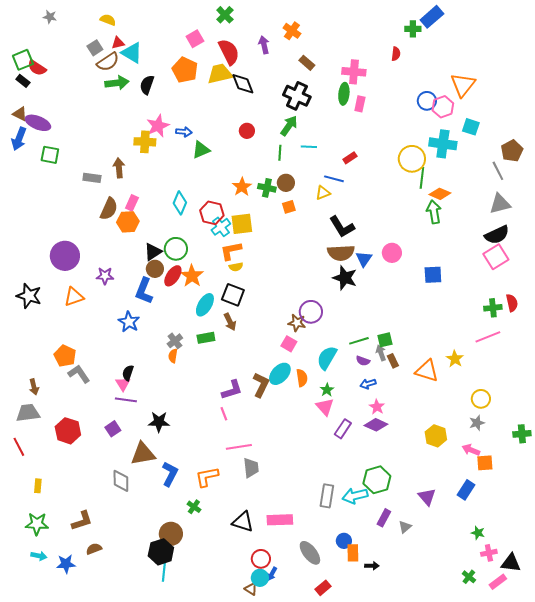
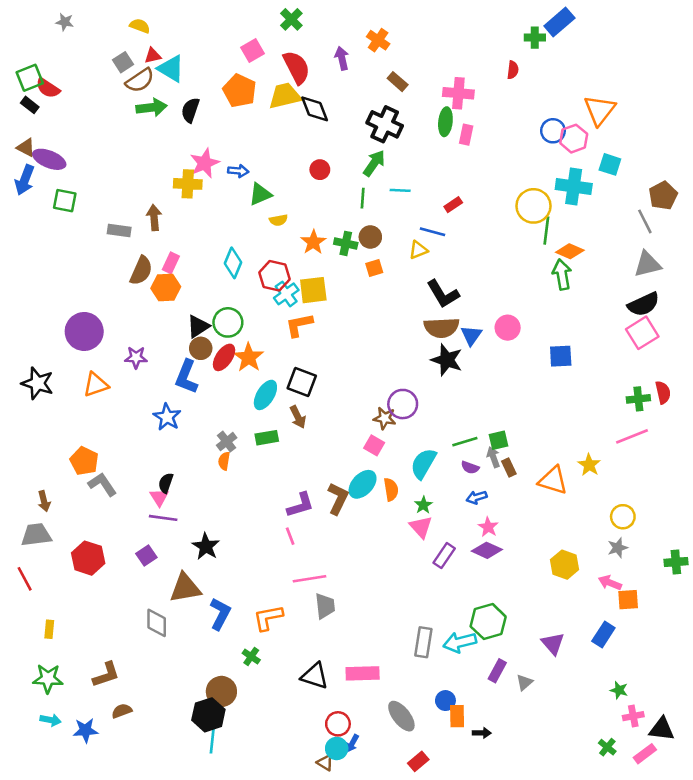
yellow semicircle: (236, 267) -> (278, 220), moved
black star: (159, 422) -> (206, 546), turned 30

